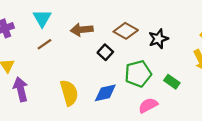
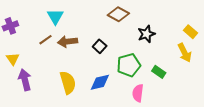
cyan triangle: (42, 18) -> (55, 17), moved
brown arrow: (82, 30) -> (68, 42), moved
brown diamond: (126, 31) -> (118, 14), moved
pink semicircle: (148, 105) -> (138, 93), turned -54

